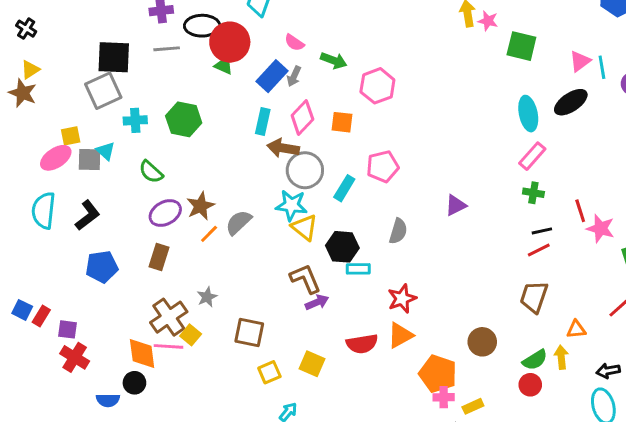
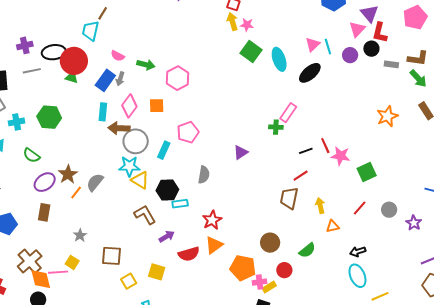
green square: (521, 46) -> (251, 51), moved, turned 30
cyan ellipse: (528, 114) -> (279, 59), moved
green cross: (533, 193) -> (276, 127), moved
black line: (542, 231) -> (306, 151), moved
brown trapezoid: (534, 297) -> (289, 198), moved
purple arrow: (317, 302) -> (167, 236), moved
brown cross: (169, 317) -> (30, 261), moved
yellow arrow: (561, 357) -> (320, 206), moved
red circle: (530, 385) -> (284, 270), moved
pink cross: (444, 397) -> (260, 282), moved

